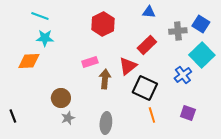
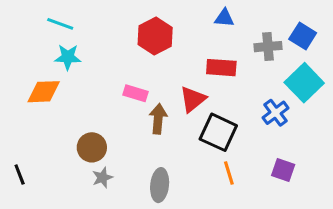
red rectangle: (147, 45) -> (221, 68), turned 48
pink rectangle: (90, 62) -> (136, 93), turned 35

